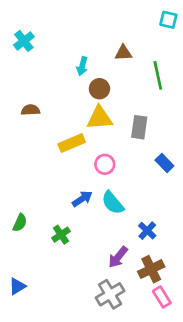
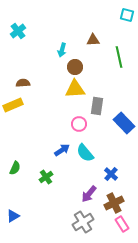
gray rectangle: (139, 127) -> (97, 106), moved
yellow rectangle: (72, 143) -> (13, 105), moved
blue rectangle: (164, 163) -> (124, 123), size x1.5

